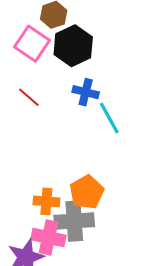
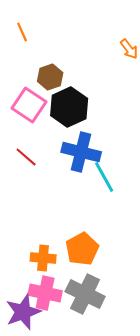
blue cross: (86, 92) -> (81, 152), size x1.5
gray cross: (74, 221) -> (85, 294), moved, turned 30

